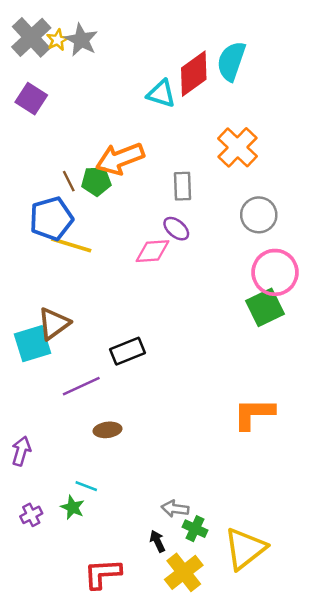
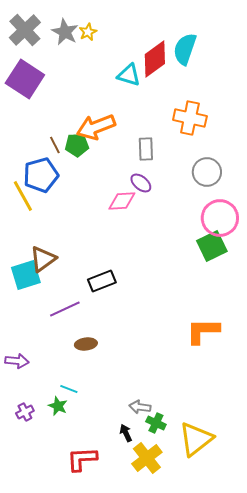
yellow star: (58, 40) -> (88, 32), moved
purple square: (31, 99) -> (25, 79), size x1.5
orange cross: (238, 147) -> (190, 118), turned -32
yellow line: (71, 245) -> (23, 196), moved, turned 44
purple arrow: (21, 451) -> (17, 361), turned 80

